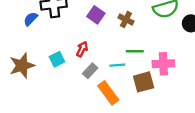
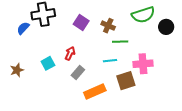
green line: (135, 51) -> (120, 42), moved
cyan line: (117, 65) -> (110, 61), moved
brown star: (22, 66) -> (17, 70), size x0.6
orange rectangle: (108, 93) -> (95, 92), turned -75

